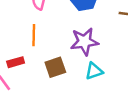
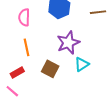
brown square: (55, 67) -> (50, 69), turned -30

